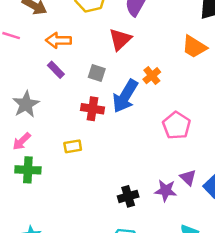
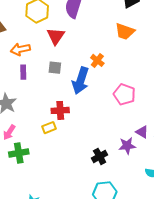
red triangle: (120, 39) -> (56, 36), moved
purple rectangle: (56, 70) -> (23, 72), turned 56
red cross: (92, 109) -> (60, 110), moved

